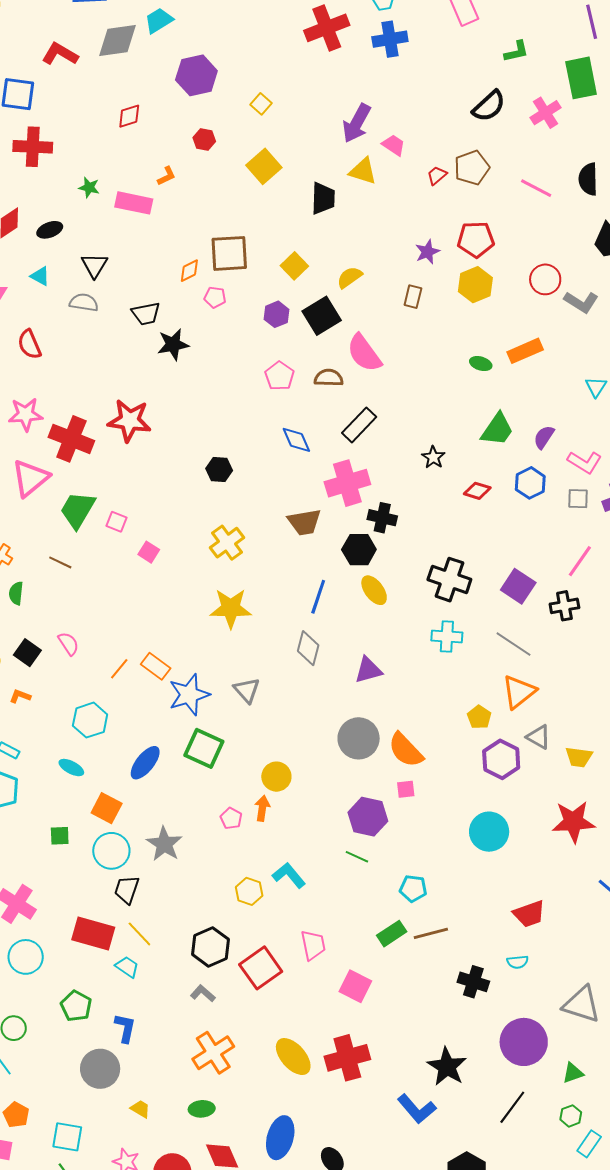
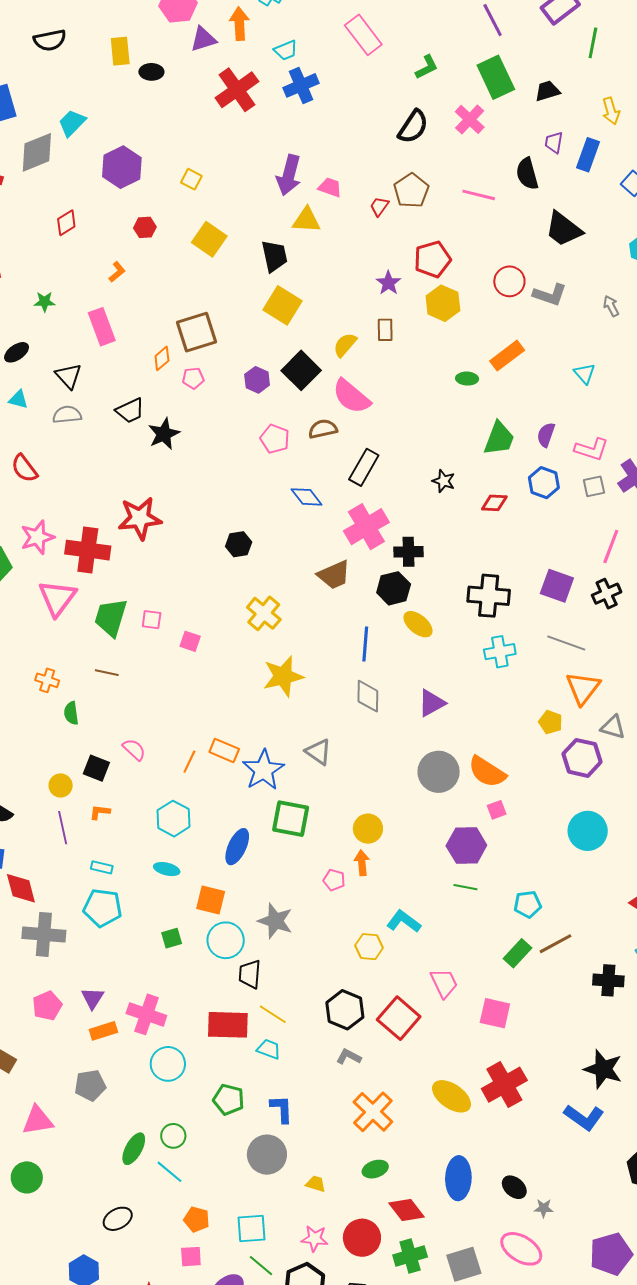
pink rectangle: (134, 203) -> (102, 327), moved, turned 72
yellow square: (294, 266) -> (283, 305), moved, size x1.4
yellow semicircle: (350, 277) -> (345, 345), moved

